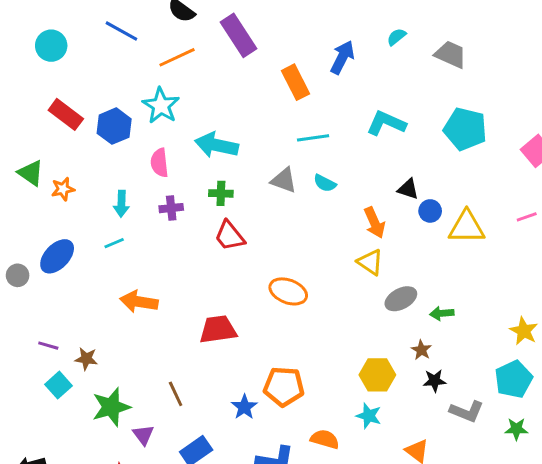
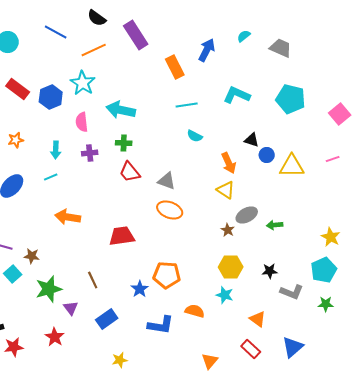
gray triangle: (284, 180) -> (167, 181), moved
brown star: (421, 350) -> (228, 230), moved

